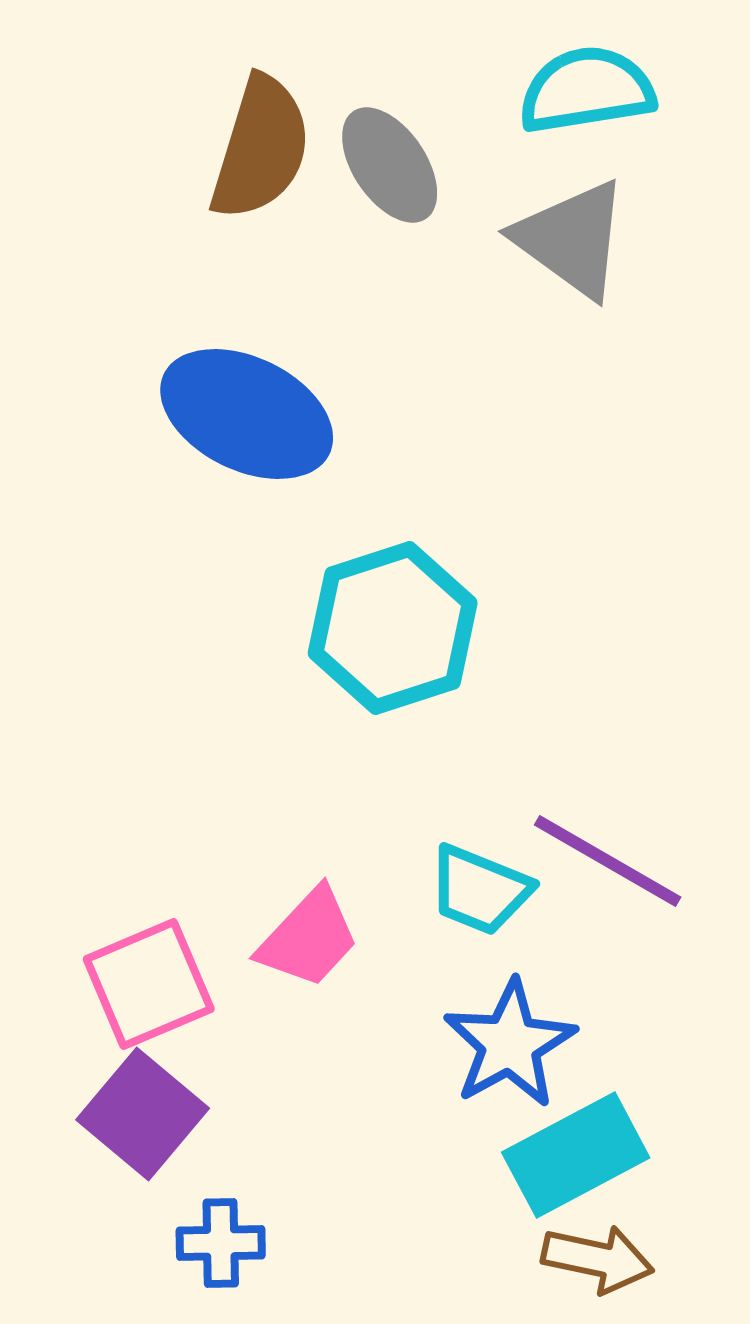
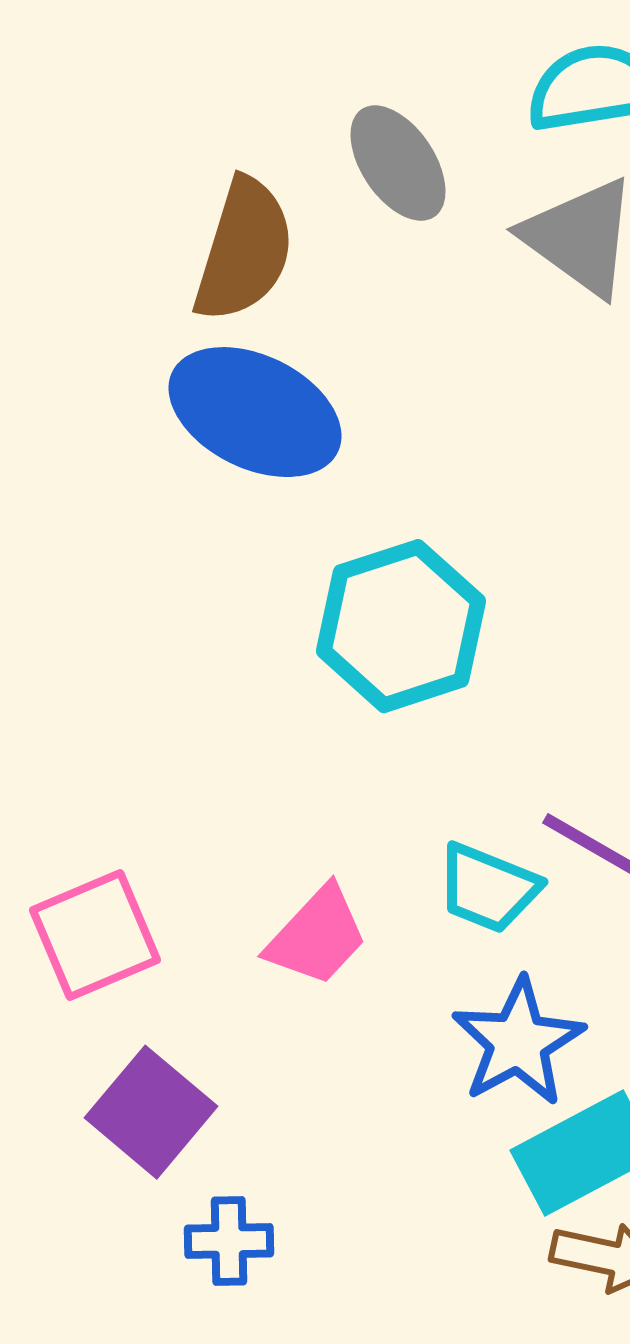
brown semicircle: (261, 148) -> (244, 250), moved
pink square: (149, 984) -> (95, 935), moved

